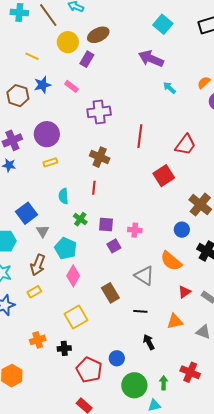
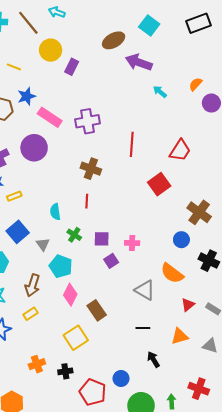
brown ellipse: (98, 35) -> (114, 40), moved
pink rectangle: (71, 86) -> (50, 117), moved, size x1.6
yellow rectangle: (50, 162) -> (14, 196), moved
gray triangle: (43, 231) -> (43, 244), moved
brown rectangle: (110, 293) -> (97, 310), moved

